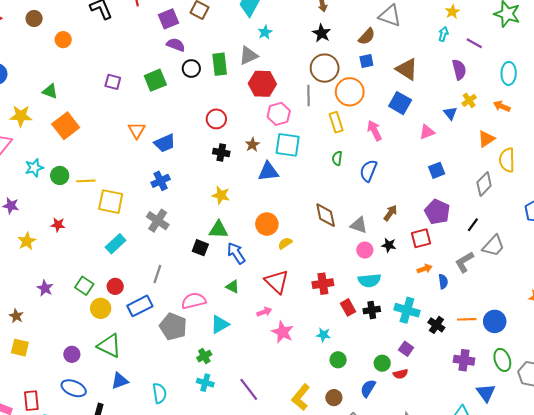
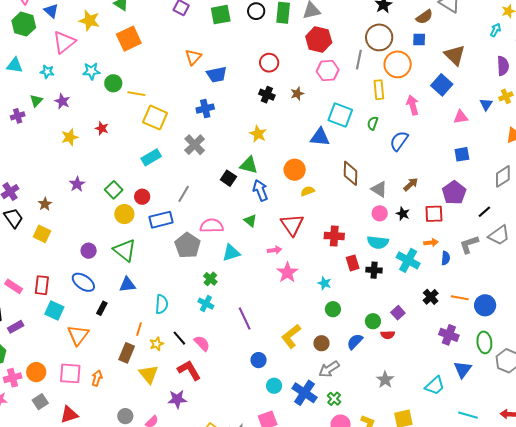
cyan square: (288, 145) -> (340, 115), moved
blue triangle: (268, 172) -> (320, 137), moved
cyan cross: (407, 310) -> (408, 260), moved
green cross: (204, 356) -> (210, 279), turned -32

